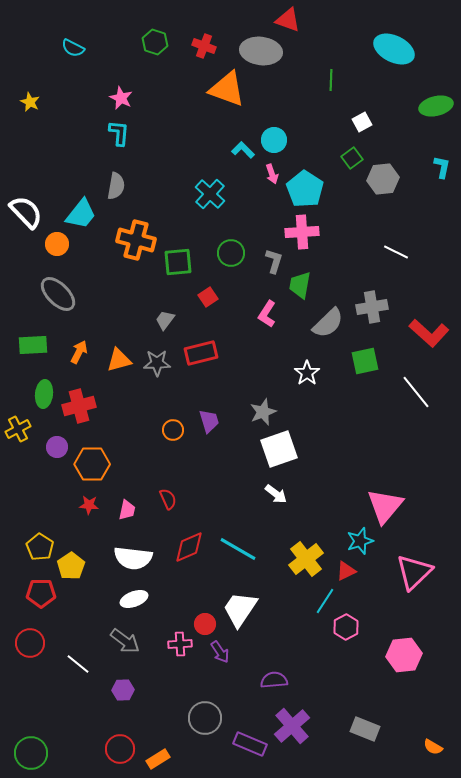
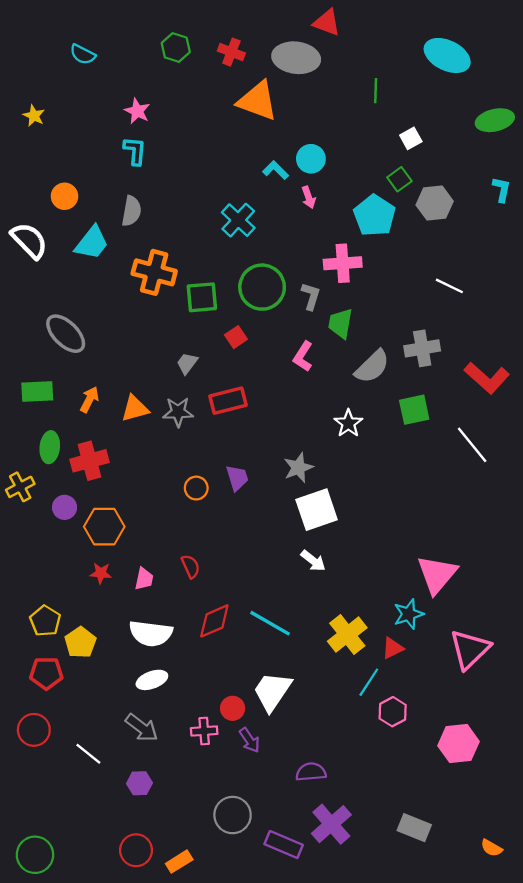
cyan pentagon: (305, 189) -> (374, 216), moved
orange circle: (57, 244) -> (65, 196), moved
green circle: (231, 253) -> (262, 287), size x1.5

